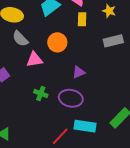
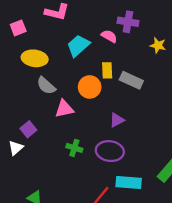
yellow star: (109, 11) -> (158, 45), moved
yellow rectangle: (82, 19) -> (107, 70), moved
gray rectangle: (113, 41) -> (131, 80), moved, turned 42

